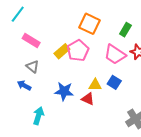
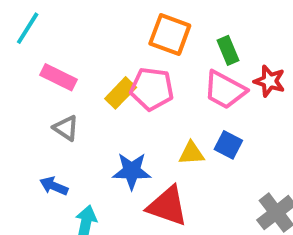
green rectangle: (125, 30) -> (228, 50), moved, turned -48
pink pentagon: (78, 51) -> (152, 89), turned -30
blue arrow: (24, 85) -> (54, 186), moved
red triangle: (88, 99) -> (167, 206), moved, size x1.6

